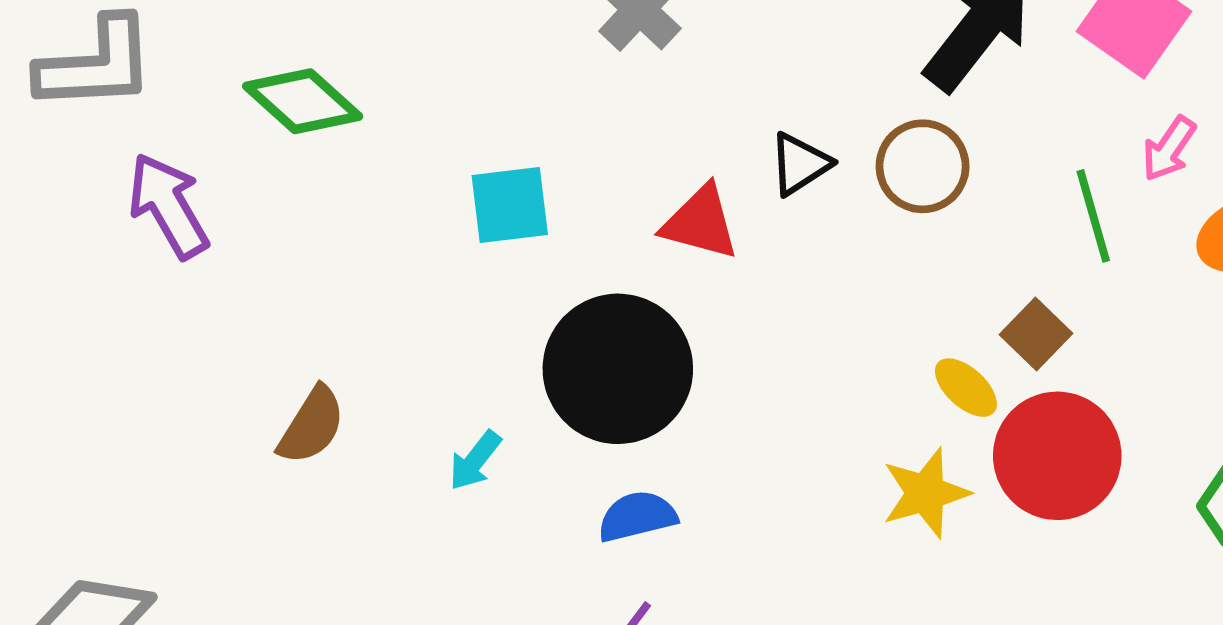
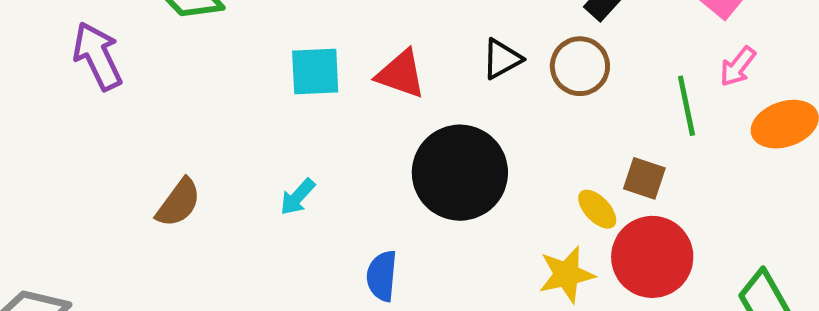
red triangle: (700, 223) -> (401, 74), moved
brown square: (1036, 334) -> (644, 178), turned -30
black circle: (618, 369) -> (460, 173), moved
cyan arrow: (475, 460) -> (298, 197), moved
blue semicircle: (637, 516) -> (382, 276), turned -75

